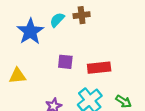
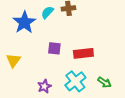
yellow triangle: (17, 76) -> (13, 60), turned -49

